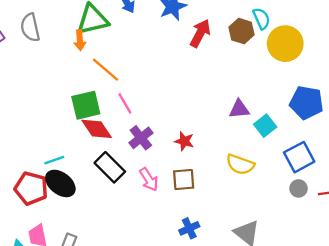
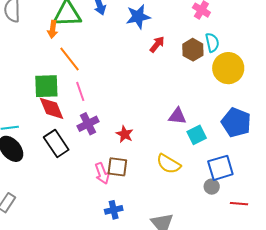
red arrow: (200, 33) -> (157, 44), size x0.7
pink arrow: (149, 179) -> (102, 173), moved
gray circle: (299, 188) -> (212, 187), moved

